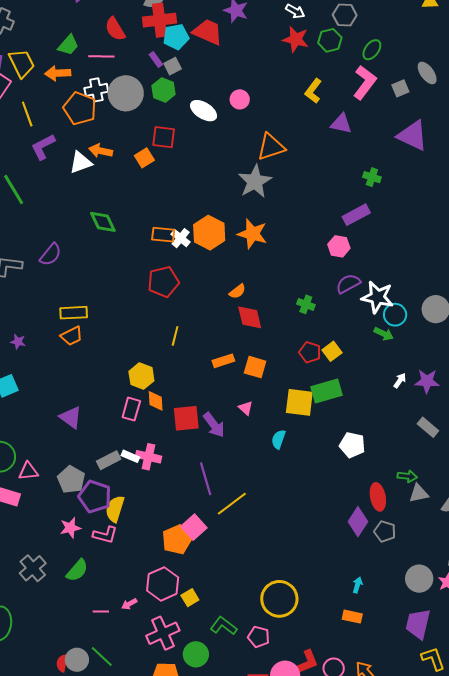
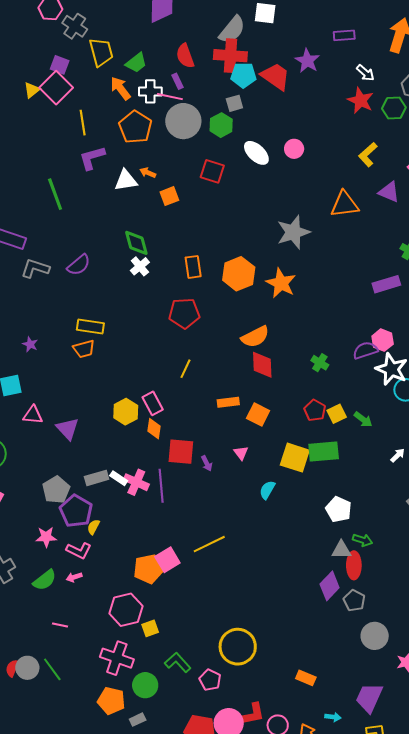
pink line: (101, 56) -> (170, 97), moved
purple rectangle: (156, 60) -> (177, 81), moved
yellow trapezoid: (22, 63) -> (101, 52), moved
orange arrow: (58, 73) -> (120, 88), turned 45
white cross: (96, 90) -> (150, 91), moved
orange triangle: (271, 147) -> (345, 204), moved
orange arrow: (101, 151) -> (148, 173), size x0.7
orange square: (144, 158) -> (169, 196), moved
orange rectangle: (163, 235) -> (193, 267), turned 65
white cross: (181, 238) -> (140, 266), moved
pink hexagon: (339, 246) -> (383, 340), moved
orange semicircle: (237, 291) -> (255, 337), size x1.6
green arrow: (384, 334) -> (363, 420), moved
yellow hexagon: (141, 376) -> (126, 412), moved
pink rectangle: (131, 409) -> (153, 403), moved, turned -55
purple arrow: (214, 425) -> (207, 463), size x0.6
pink triangle: (28, 471) -> (33, 415), moved
green arrow: (407, 476) -> (363, 540), moved
purple line: (206, 479) -> (161, 486), moved
gray triangle: (419, 493) -> (341, 550), moved
yellow semicircle: (115, 509) -> (93, 527), size x0.6
gray circle: (419, 579) -> (375, 636), moved
cyan arrow: (357, 585) -> (333, 717), moved, turned 70
pink arrow: (129, 604) -> (74, 577), moved
pink cross: (163, 633) -> (117, 658), turned 32

